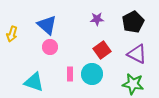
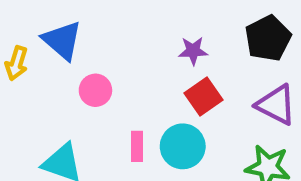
purple star: (97, 19) -> (193, 51), moved
blue triangle: (47, 25) -> (62, 40), moved

